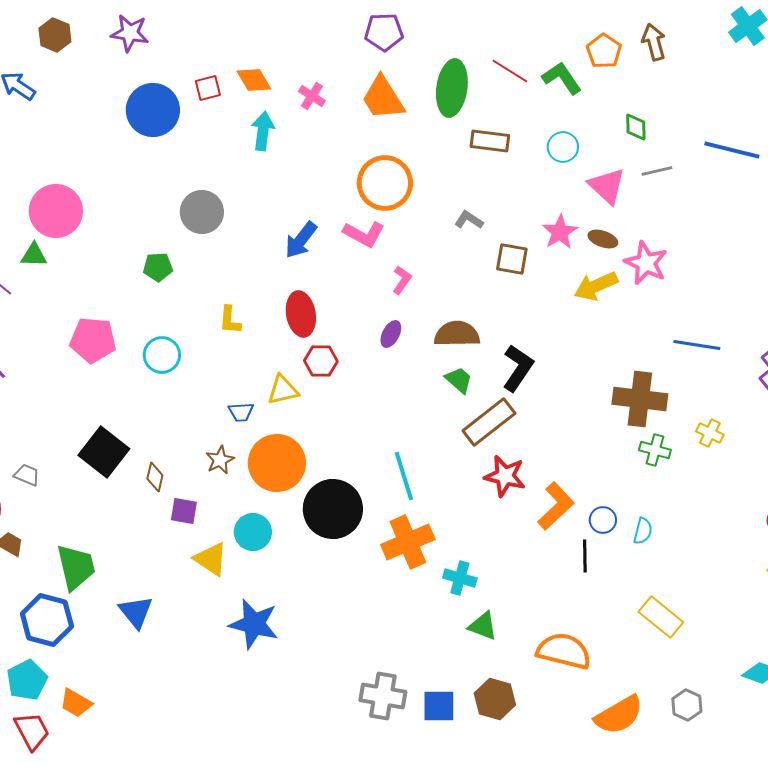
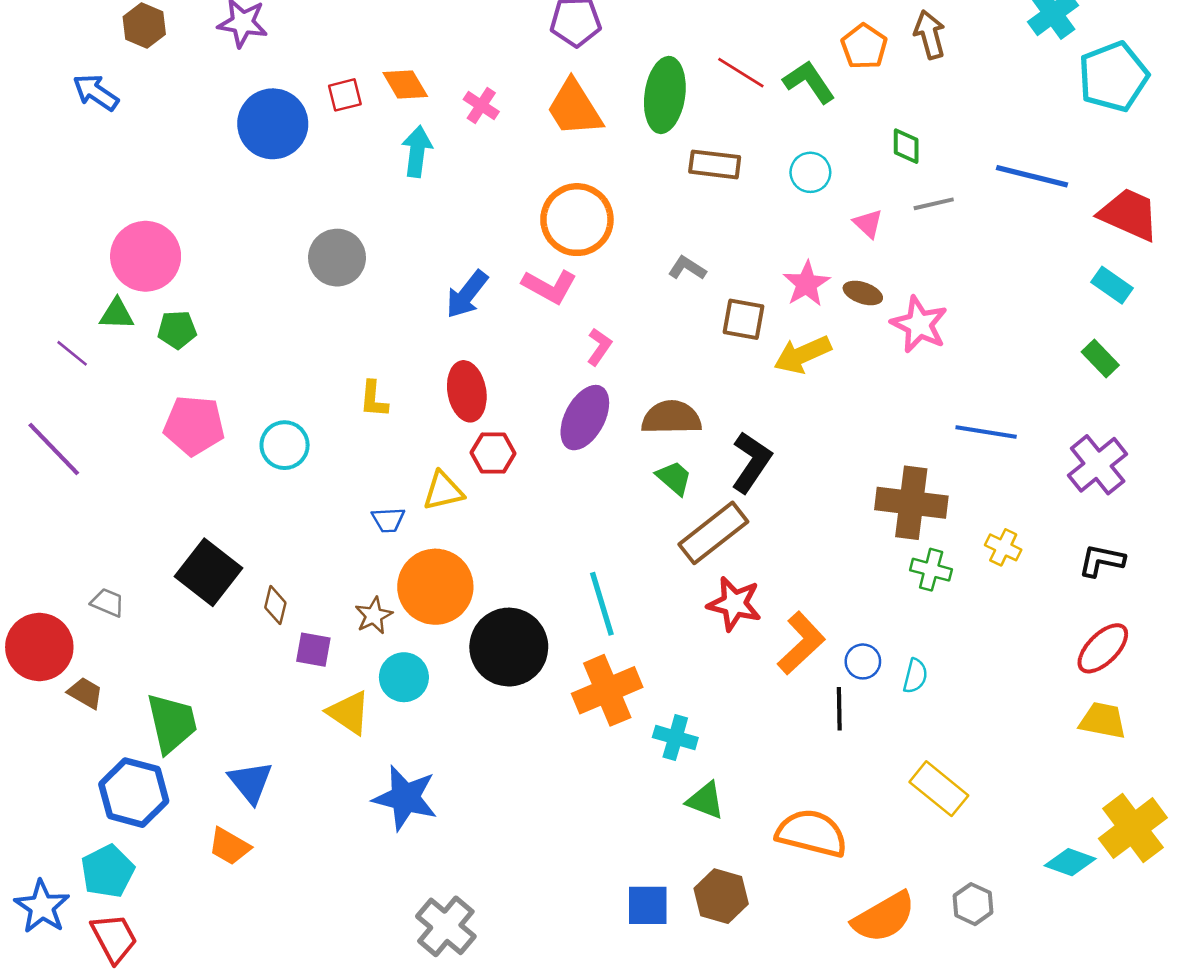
pink triangle: (607, 186) -> (868, 223), size x0.6
green pentagon: (158, 267) -> (177, 330), moved
yellow arrow: (596, 286) -> (803, 355), moved
purple ellipse: (391, 334) -> (585, 418), size x1.8
brown star: (220, 460) -> (374, 616), moved
gray cross: (383, 696) -> (446, 926), moved, turned 30
orange trapezoid: (76, 703) -> (229, 846), moved

